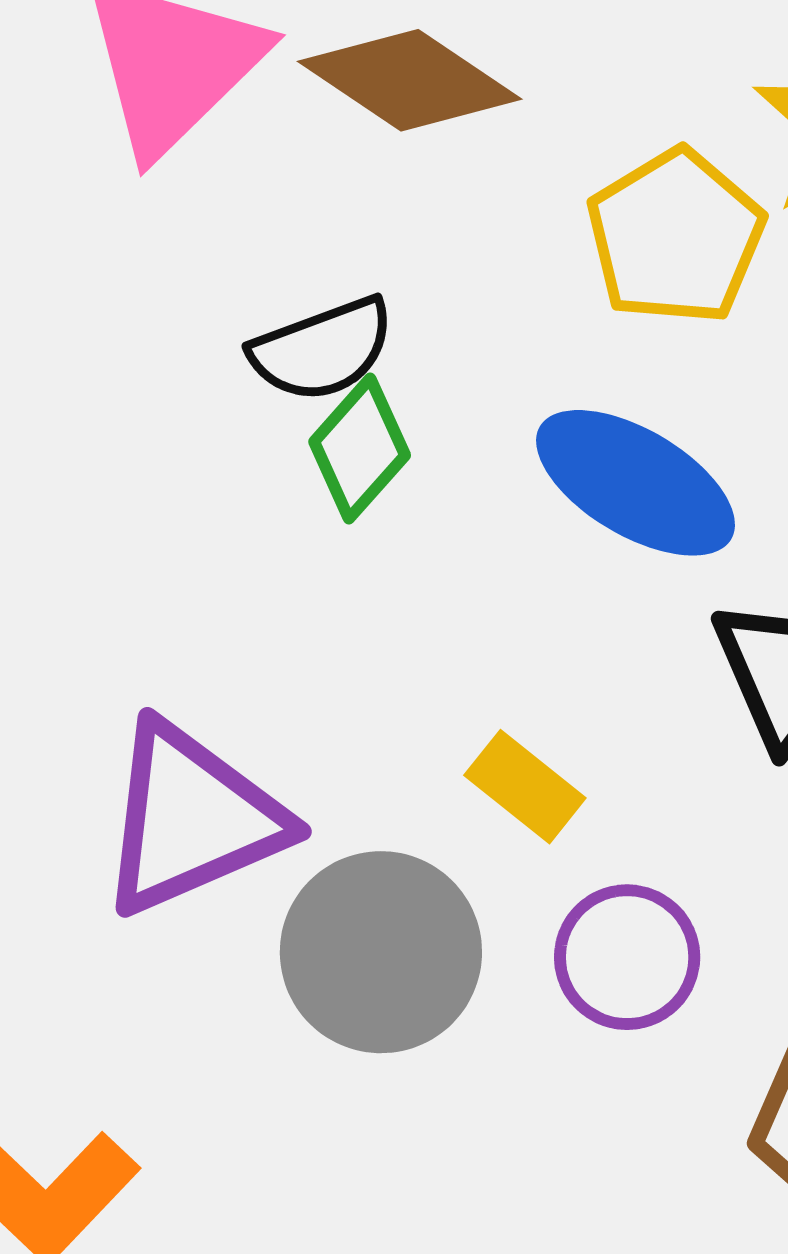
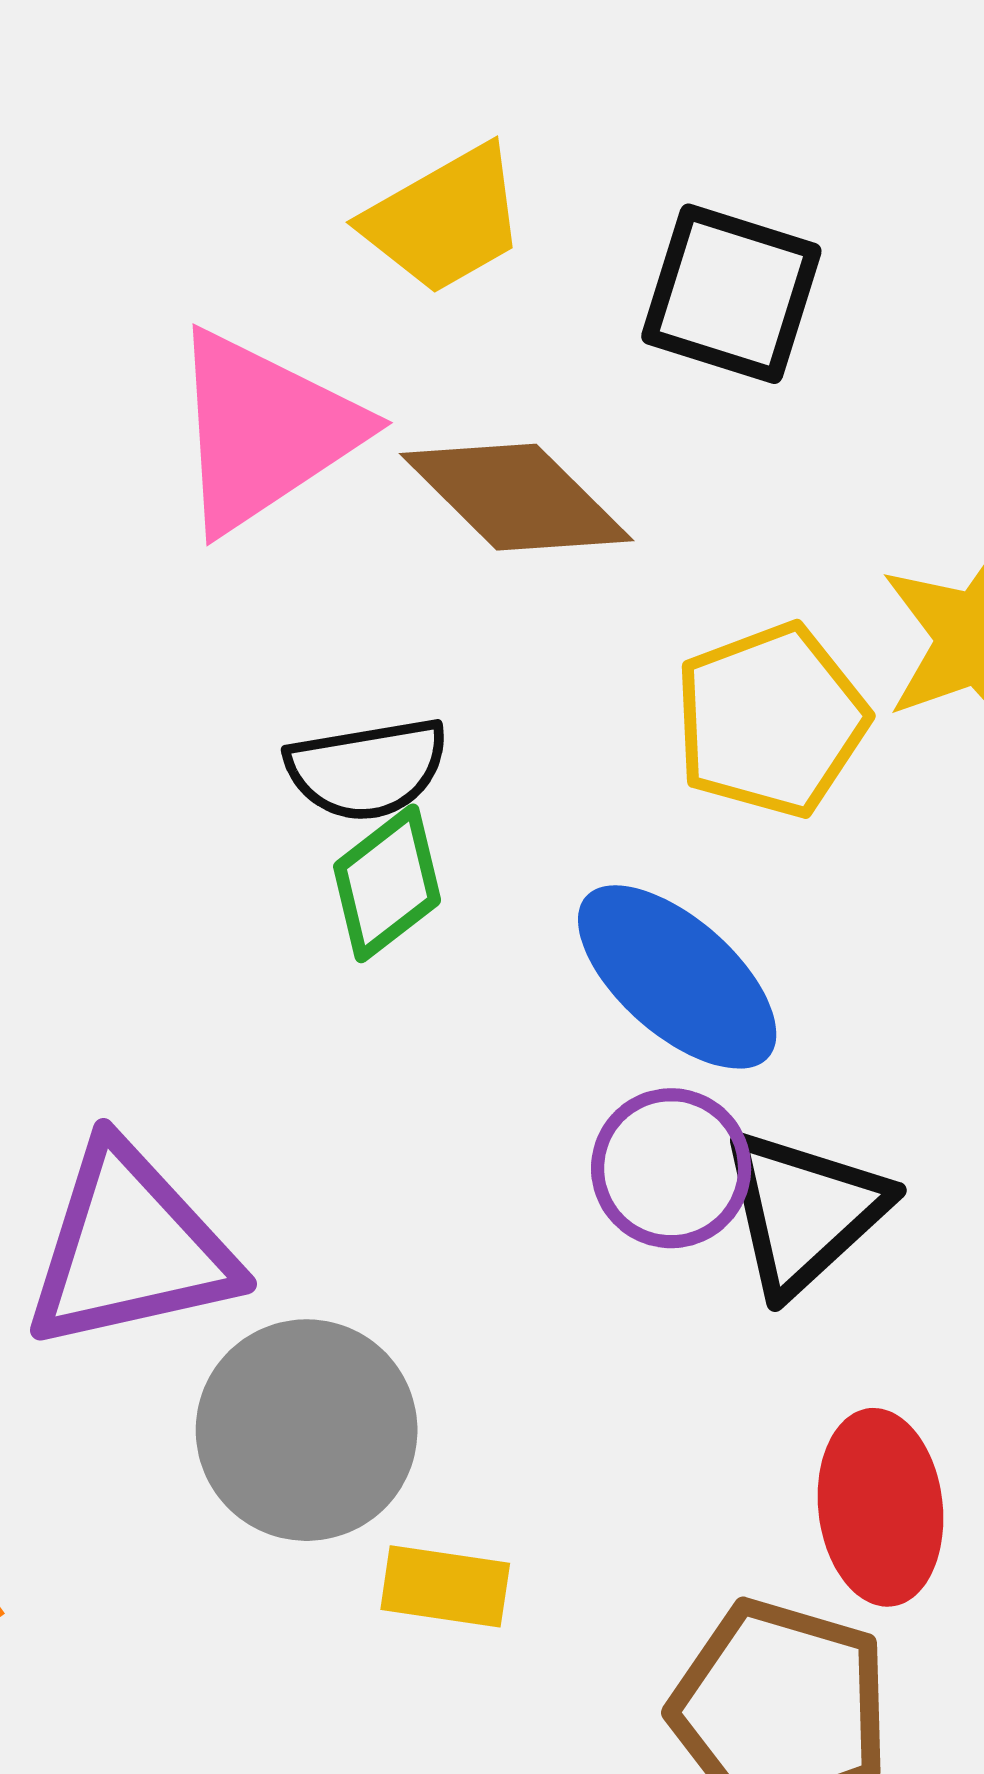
yellow rectangle: (525, 787) -> (445, 1586), moved, turned -41
purple circle: (627, 957) -> (671, 1168), moved

